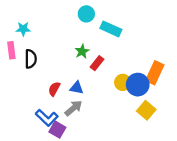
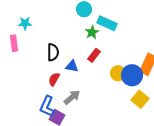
green star: (82, 51) -> (92, 32), moved
black semicircle: (31, 59) -> (53, 52), moved
blue triangle: (77, 88) -> (72, 66), moved
blue L-shape: (47, 118) -> (47, 106), turned 70

